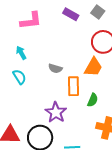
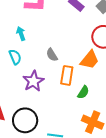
gray semicircle: (55, 68) -> (52, 55), turned 32
purple star: (56, 112) -> (33, 81), moved

